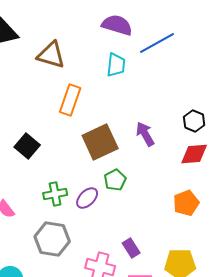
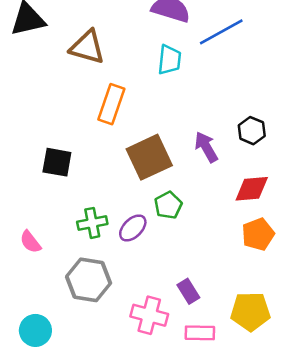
black hexagon: (194, 121) -> (252, 131), moved
black square: (27, 146) -> (57, 162), turned -30
red diamond: (194, 154) -> (252, 189), moved

